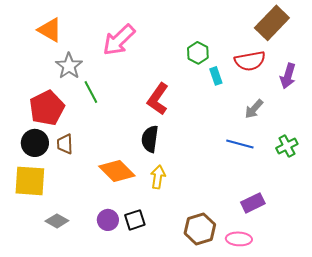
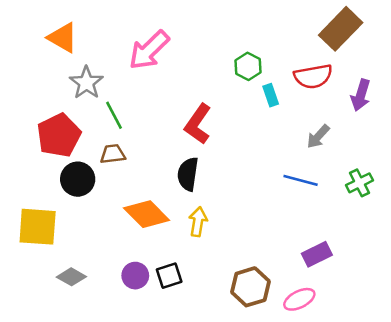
black circle: (35, 143) -> (78, 179), moved
brown trapezoid: (65, 144) -> (113, 154), moved, turned 85
pink ellipse: (239, 239) -> (299, 299), turned -30

